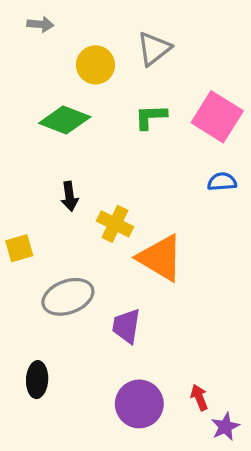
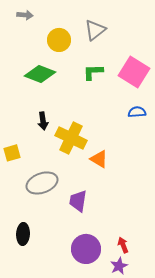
yellow cross: (115, 224) -> (71, 138), size x1.4
orange triangle: (160, 258) -> (99, 159), size x0.6
purple star: (225, 427) -> (119, 266), moved

